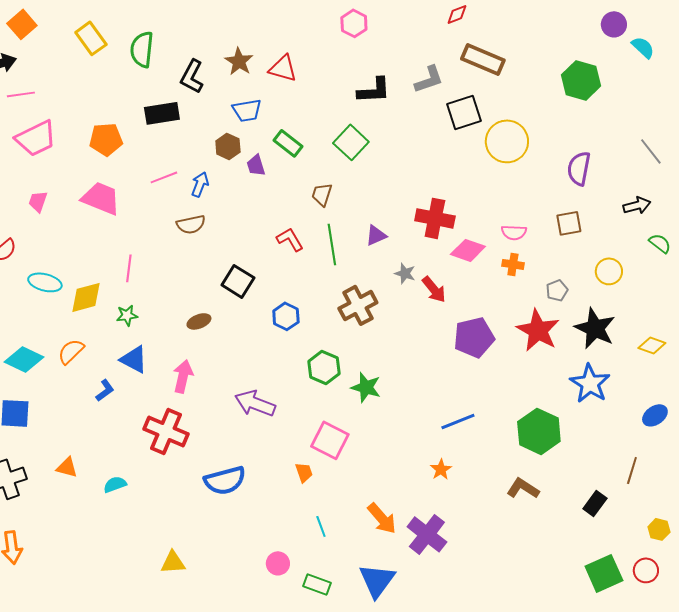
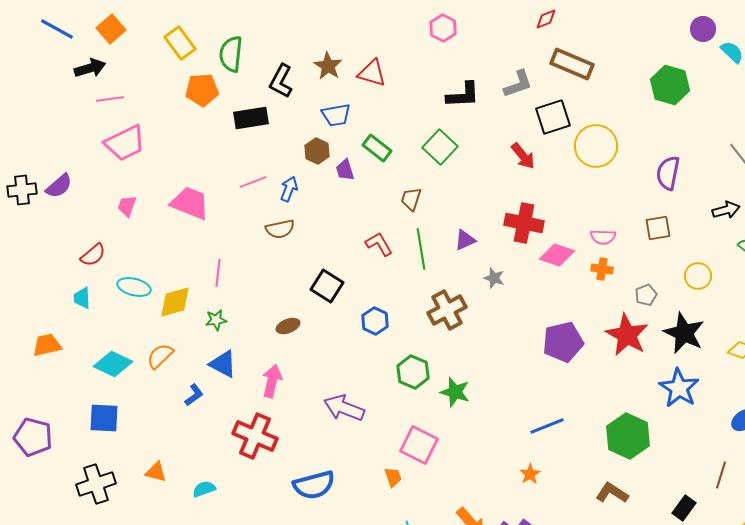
orange pentagon: (106, 139) -> (202, 90), moved
red arrow: (434, 289) -> (523, 156), moved

